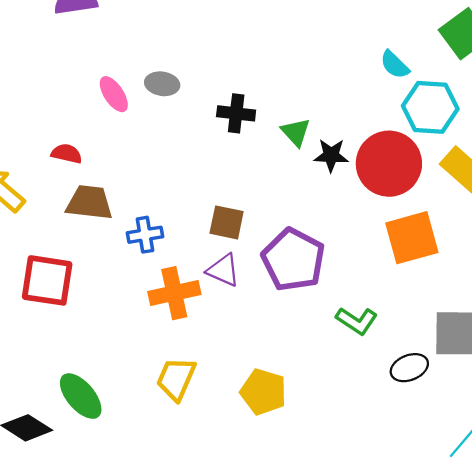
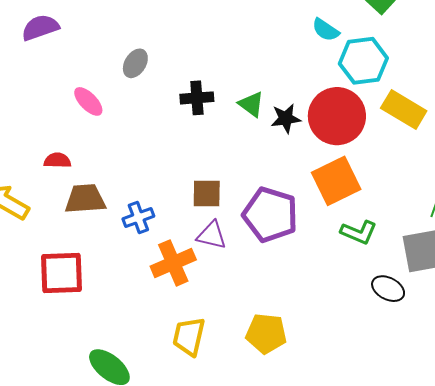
gray ellipse: (162, 84) -> (135, 63), moved, turned -56
orange square: (412, 238) -> (336, 181), moved
green L-shape: (357, 321) -> (359, 232), moved
black ellipse: (409, 368) -> (388, 289), turned 60

